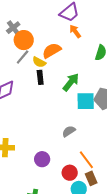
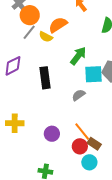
black rectangle: (40, 77) -> (45, 78), moved, size x1.5
gray semicircle: (69, 131) -> (79, 95), moved
orange line: (86, 160) -> (82, 132), moved
brown rectangle: (91, 178) -> (94, 144), moved, turned -32

